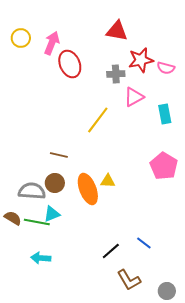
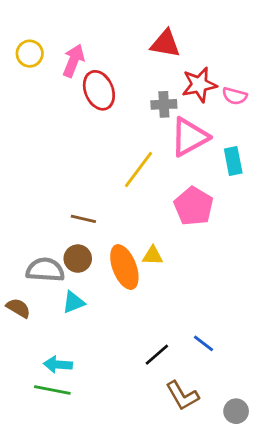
pink triangle: (134, 97) -> (189, 137), size x1.4
pink pentagon: (164, 166) -> (194, 206), moved
green line: (37, 222) -> (52, 390), moved

